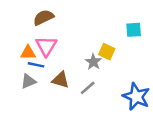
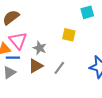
gray star: (93, 62) -> (40, 48), moved
brown triangle: (61, 80) -> (36, 66), turned -35

